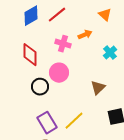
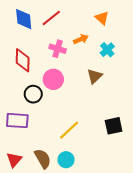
blue diamond: (31, 16) -> (24, 19), turned -65
cyan cross: (110, 53) -> (107, 50), moved
brown triangle: (98, 88) -> (95, 76), moved
purple rectangle: (47, 123) -> (17, 121), moved, turned -55

